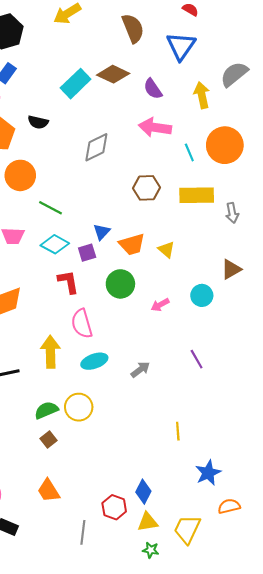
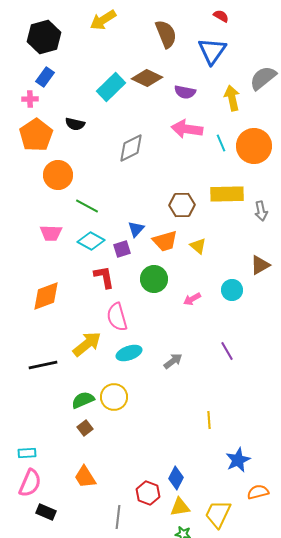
purple semicircle: (153, 89) -> (185, 92), turned -45
cyan line: (189, 152) -> (221, 143), moved
brown hexagon: (147, 188) -> (182, 205), moved
yellow arrow: (51, 352) -> (87, 344), turned 52

